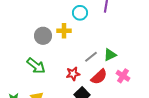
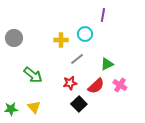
cyan circle: (80, 13) -> (85, 34), moved
gray circle: (43, 36) -> (14, 38), moved
gray line: (91, 57) -> (77, 59), moved

